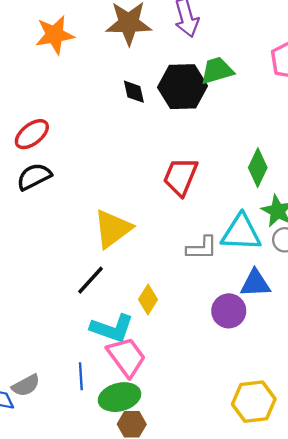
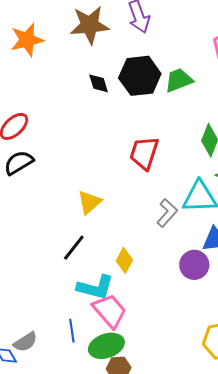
green trapezoid: (217, 71) -> (179, 80), moved
yellow triangle: (113, 229) -> (89, 202), size x0.7
gray L-shape: (202, 248) -> (167, 213), turned -44

